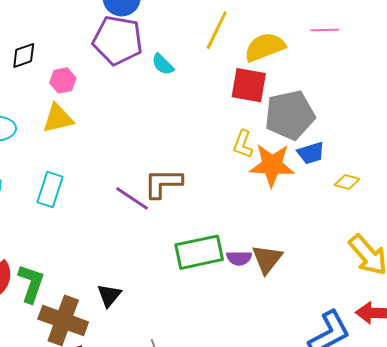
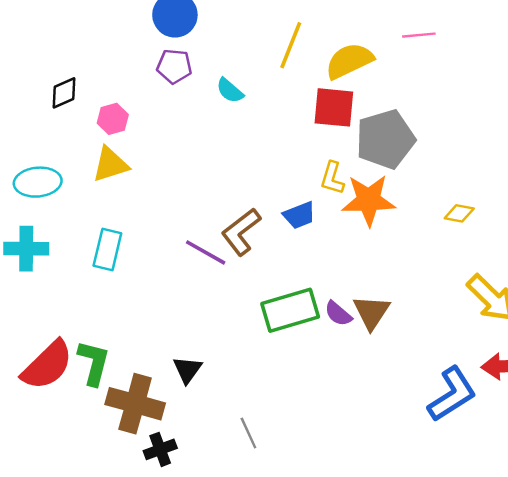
purple pentagon: (118, 40) -> (174, 66), size x0.6
blue trapezoid: (311, 153) -> (299, 215), moved
brown L-shape: (163, 183) -> (241, 232), turned -33
purple semicircle: (239, 258) -> (338, 314), turned 45

